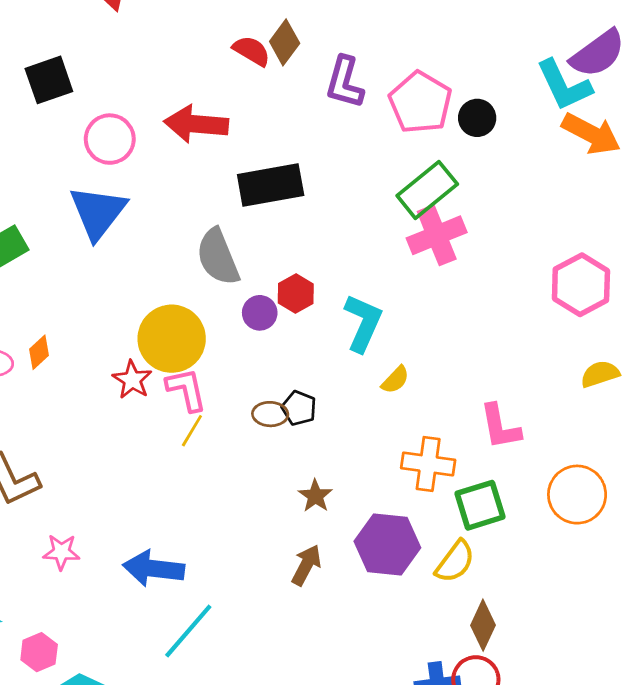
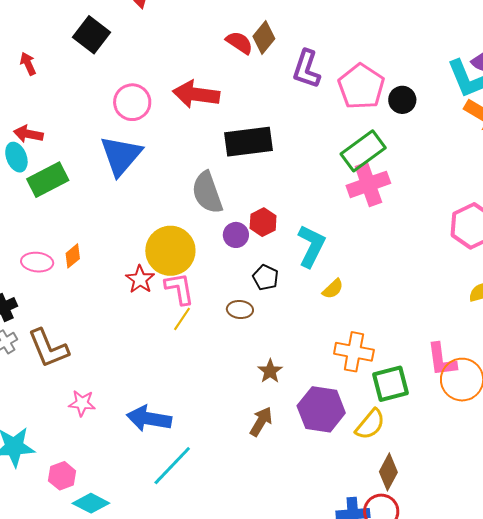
black square: (49, 80) -> (92, 35), moved, turned -36
black pentagon: (299, 408) -> (266, 277), moved
pink L-shape: (500, 427) -> (442, 360), moved

